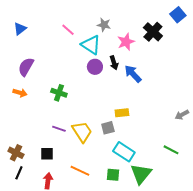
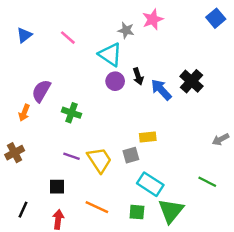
pink line: (68, 30) -> (68, 38), moved
black cross: (153, 32) -> (191, 81), moved
pink star: (126, 42) -> (153, 19), moved
purple semicircle: (26, 67) -> (41, 91), moved
orange arrow: (20, 93) -> (24, 113), turned 96
brown cross: (16, 153) -> (15, 153), moved, turned 35

